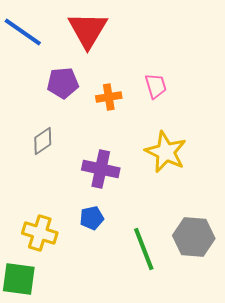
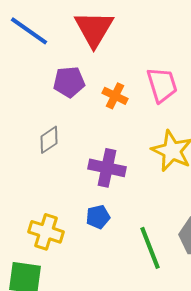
pink trapezoid: (156, 86) -> (162, 85), size x1.4
orange cross: (109, 97) -> (115, 96), turned 35

